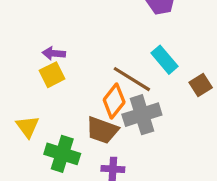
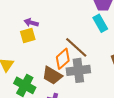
cyan rectangle: (165, 60) -> (100, 23), moved

